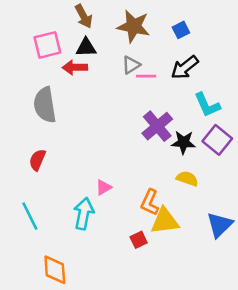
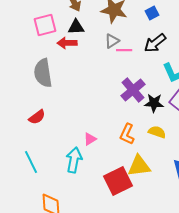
red semicircle: (37, 160) -> (37, 117), turned -150
orange L-shape: (150, 202) -> (127, 134), moved
red square: (139, 240) -> (118, 181), size x2.0

